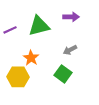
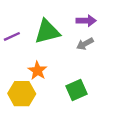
gray arrow: (70, 50) -> (85, 44), moved
green square: (63, 74) -> (76, 90), turned 30

